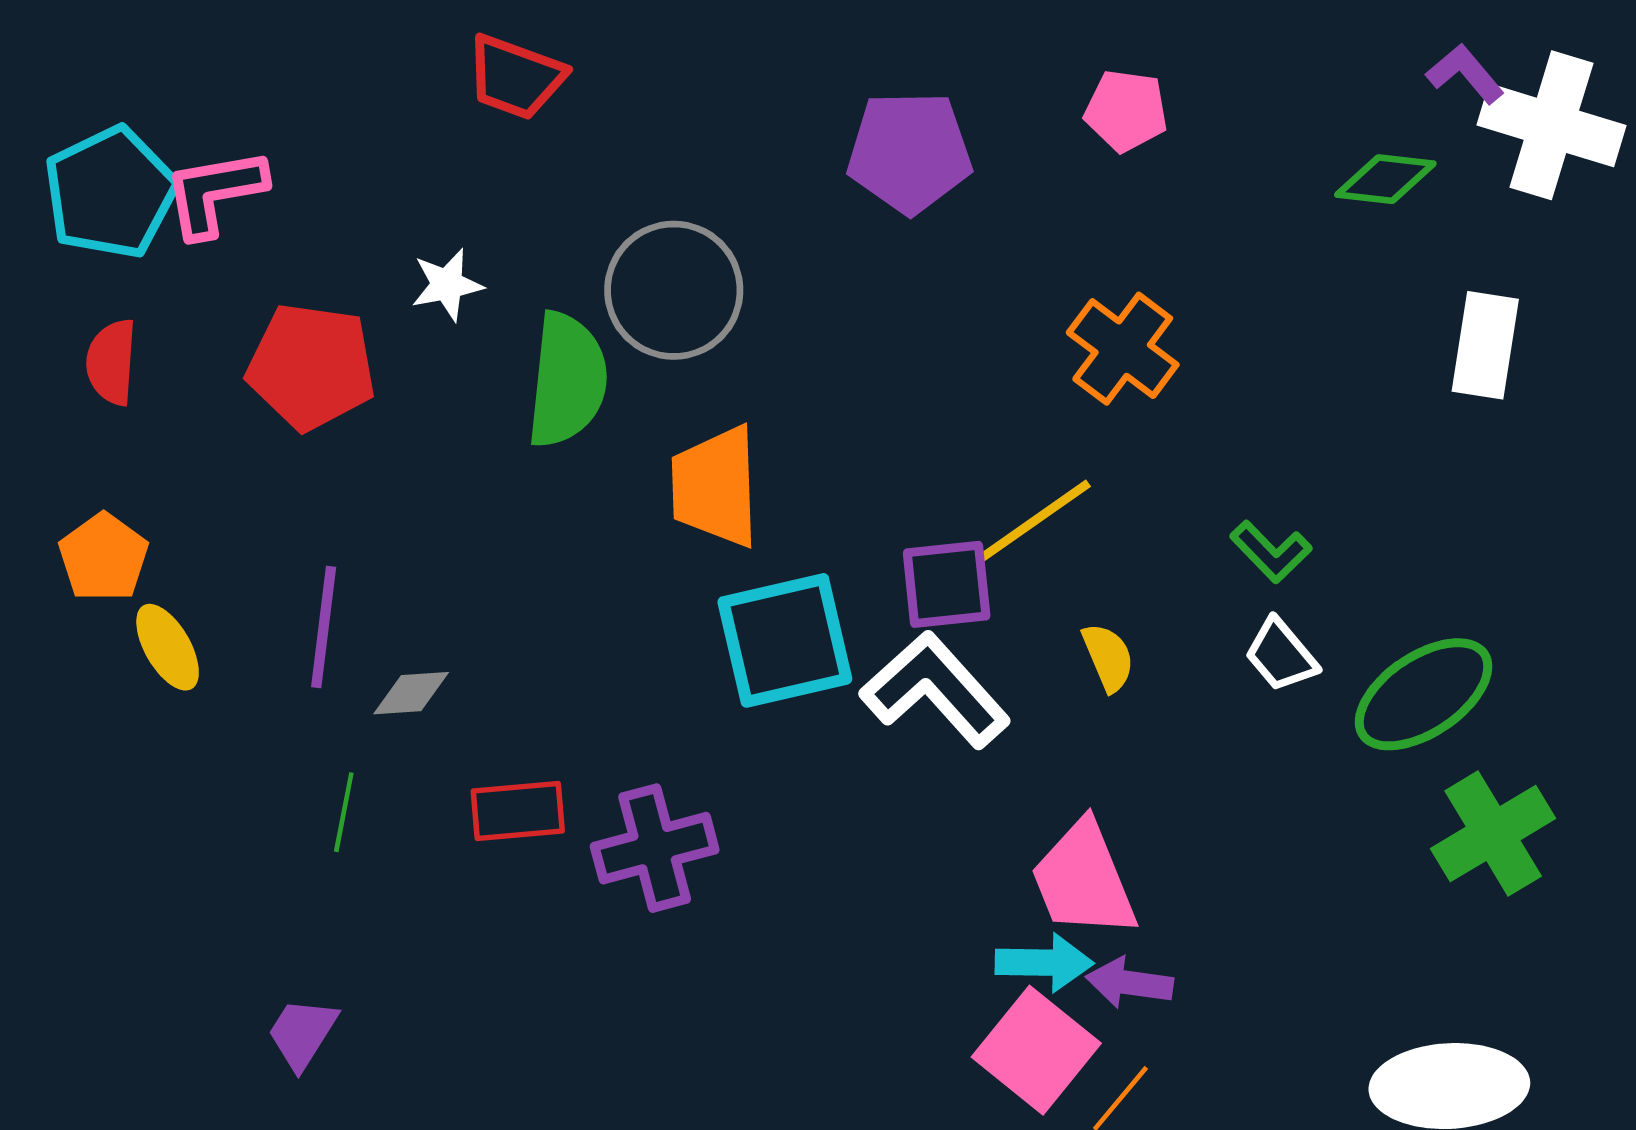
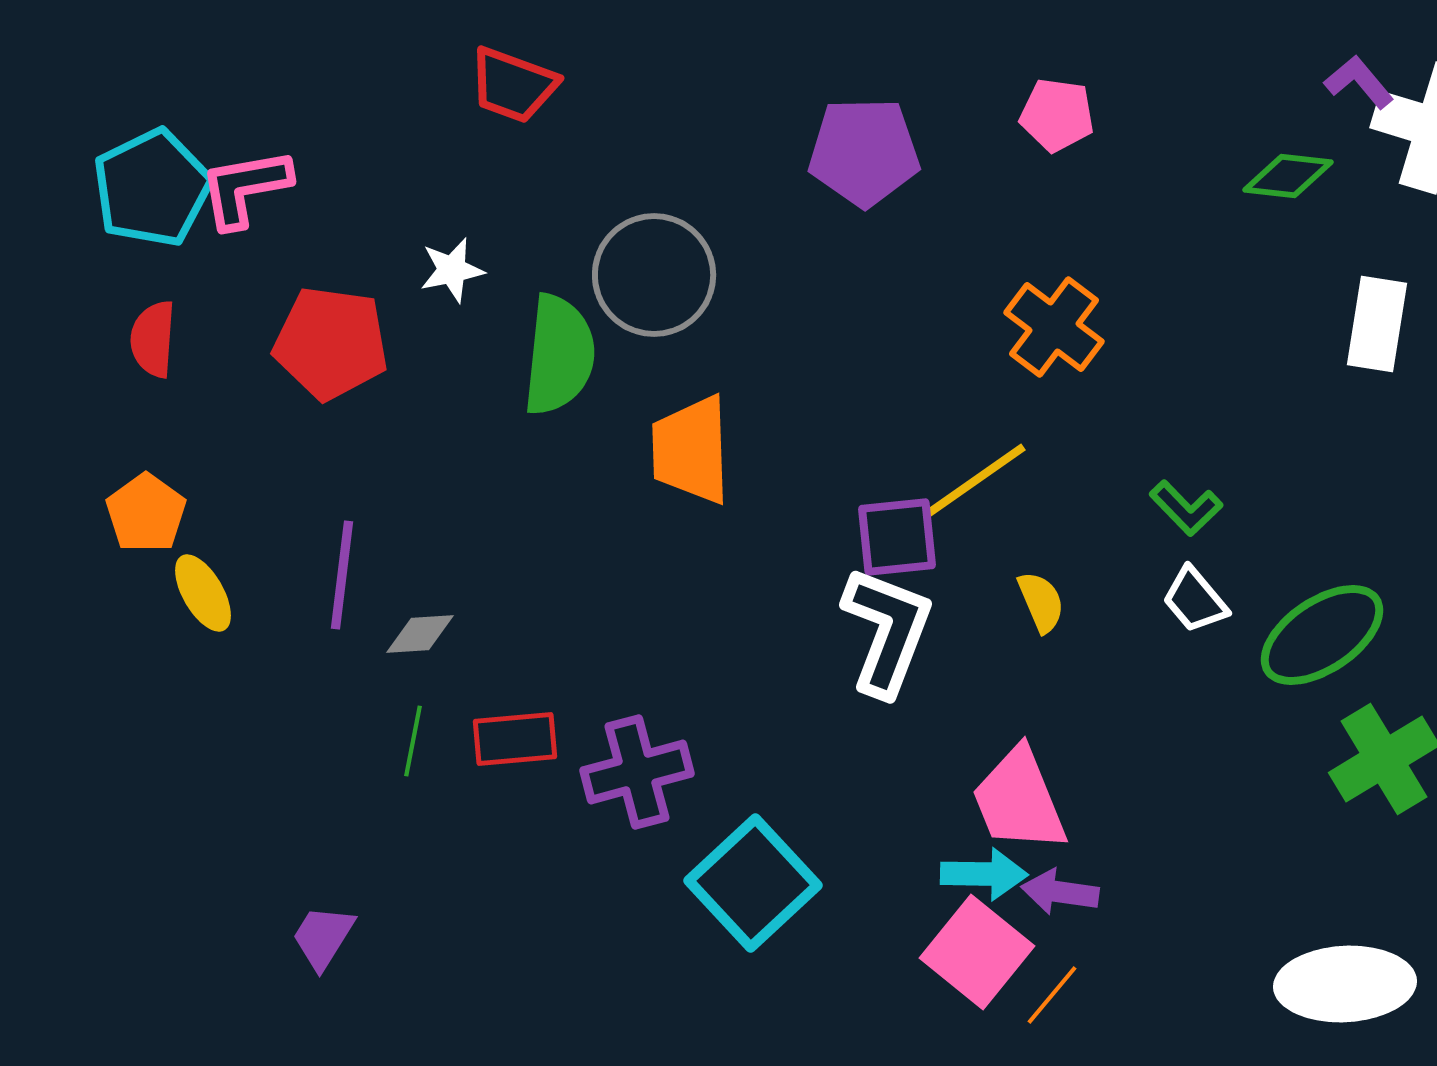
cyan square: (785, 640) -> (753, 883), moved, turned -30
white L-shape: (935, 690) -> (887, 631), turned 63
green line: (344, 812) -> (413, 741), moved

